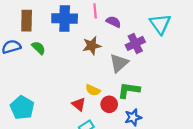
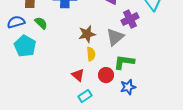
brown star: (92, 46) -> (87, 34), moved
yellow semicircle: (93, 90) -> (91, 54), moved, turned -120
cyan pentagon: (22, 108) -> (25, 46), moved

